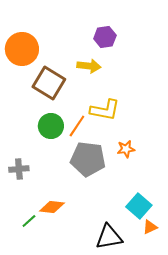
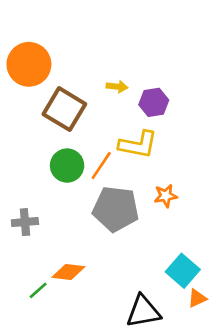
purple hexagon: (105, 37) -> (154, 102), moved
yellow arrow: (89, 66) -> (117, 87), size x0.7

